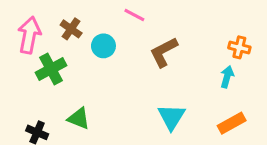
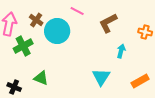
cyan circle: (103, 46) -> (57, 31), size x1.6
brown L-shape: (164, 52) -> (108, 23), moved
cyan arrow: (227, 77) -> (121, 51), moved

